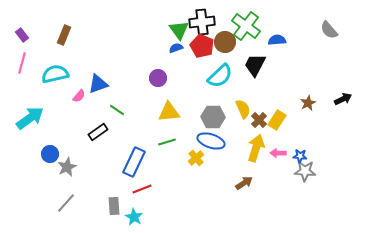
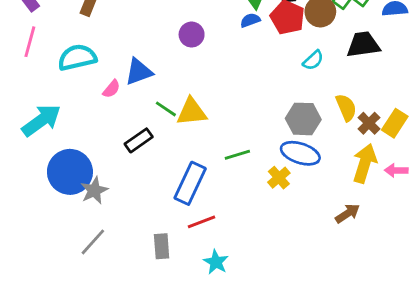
black trapezoid: (255, 65) -> (363, 45), turned 55
cyan semicircle: (220, 76) -> (313, 60), size x0.6
purple circle: (158, 78) -> (192, 35), moved
yellow triangle: (169, 112) -> (192, 112), moved
blue circle: (50, 154) -> (70, 172), size x1.8
cyan star: (134, 217) -> (216, 262), moved

